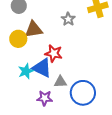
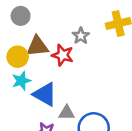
red star: (54, 53) -> (63, 55), moved
cyan star: (26, 71) -> (21, 81), moved

